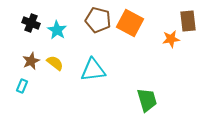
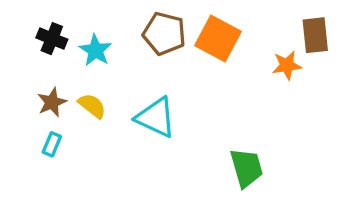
cyan triangle: (93, 70) -> (156, 117), turned 32
cyan rectangle: (22, 86) -> (52, 144), moved

